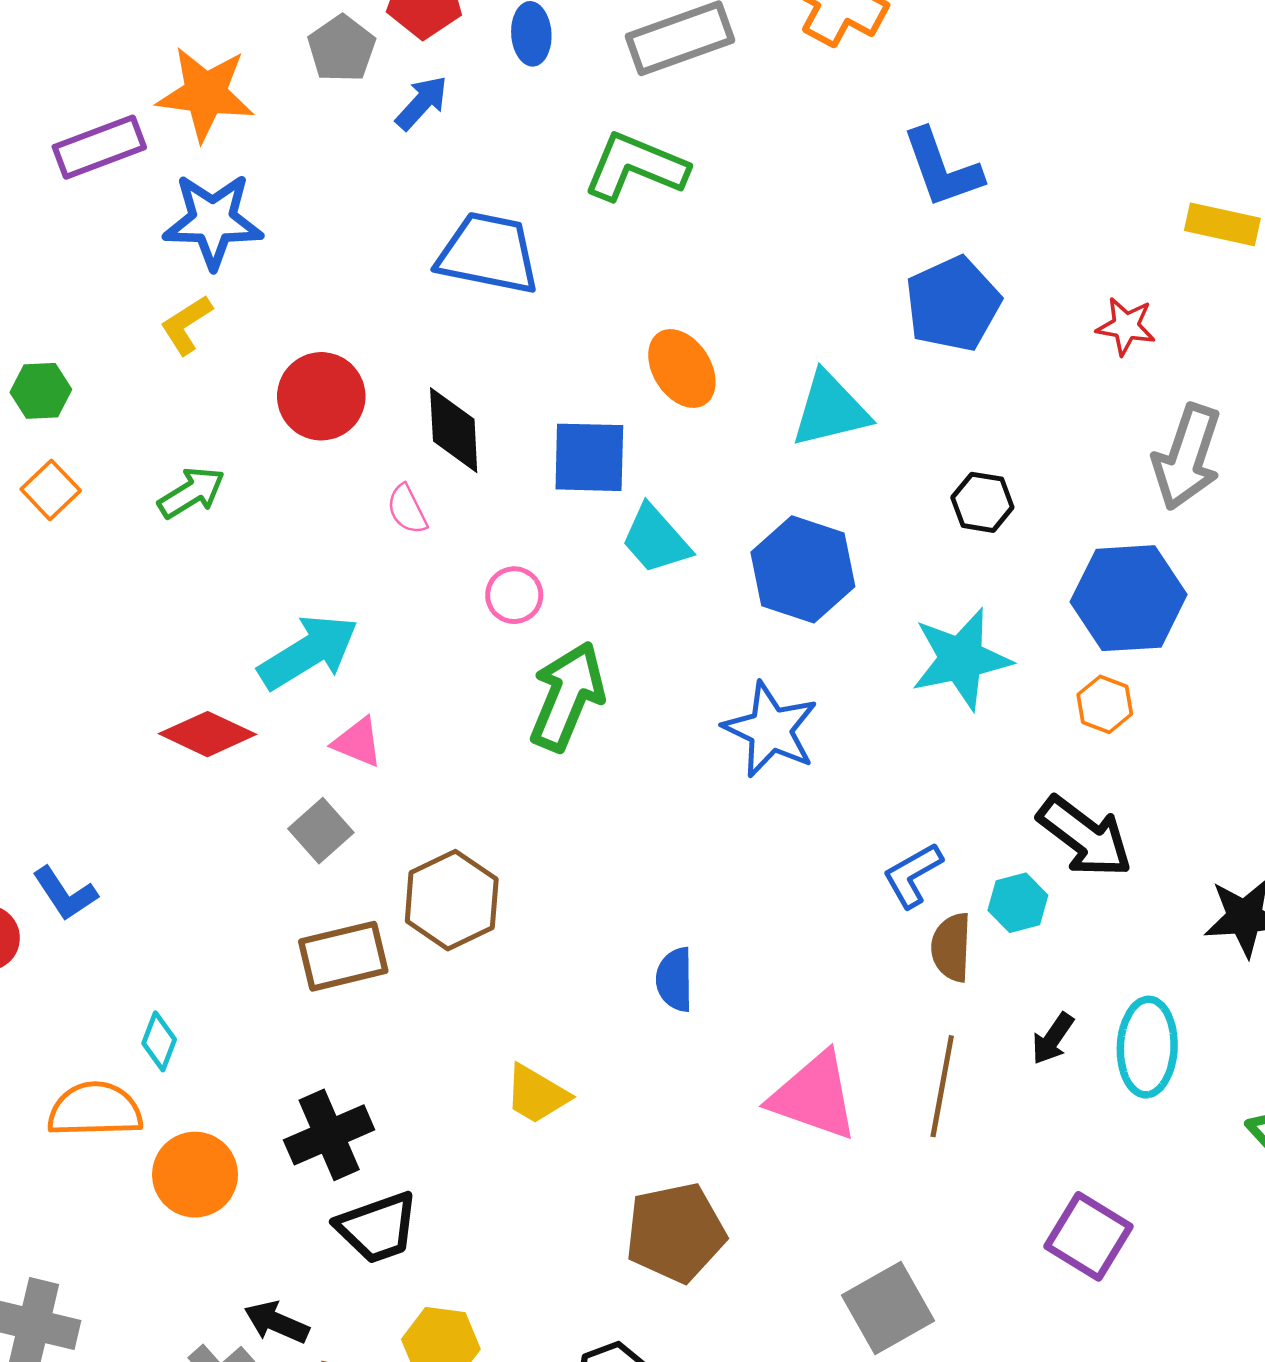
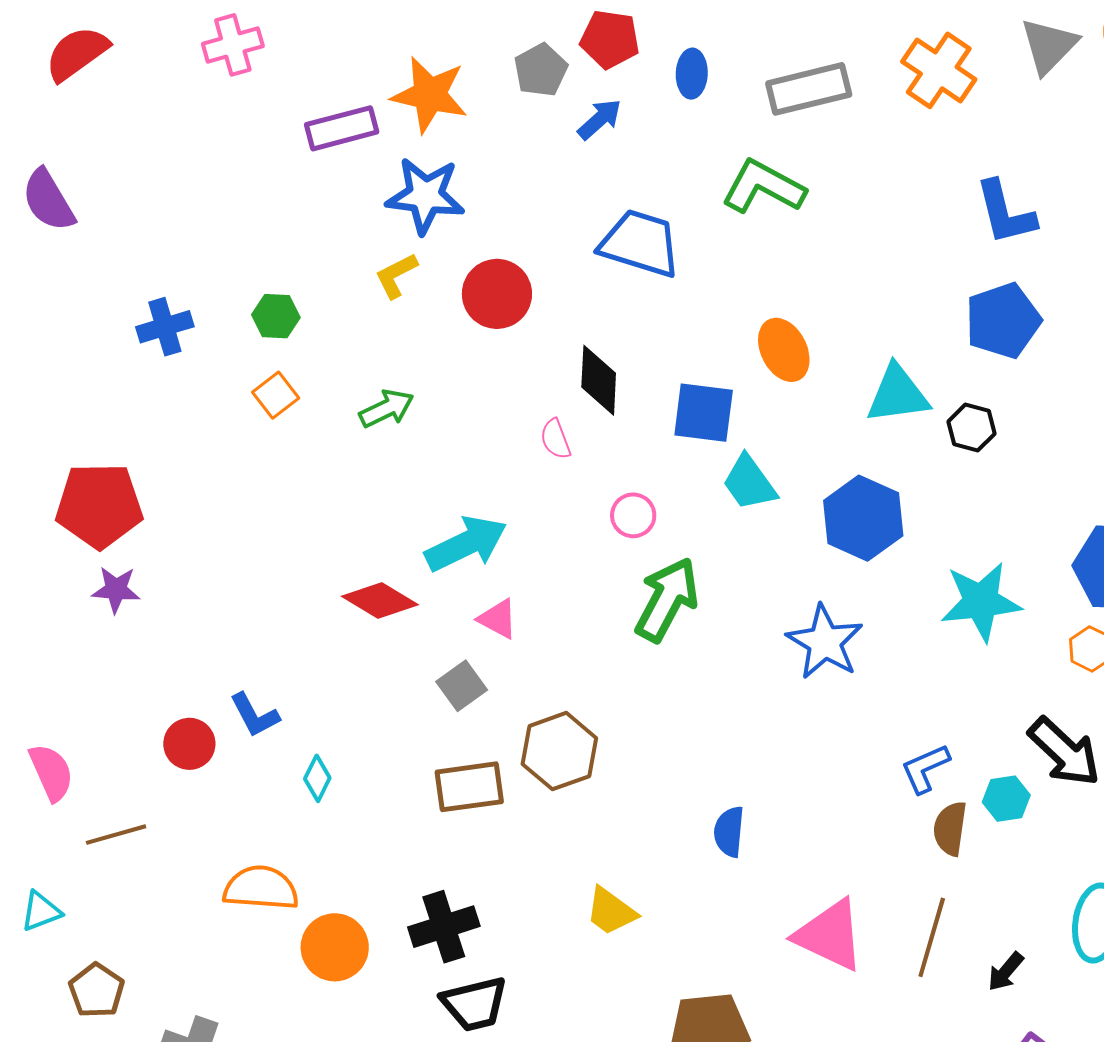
red circle: (321, 396) -> (497, 294), moved
black hexagon: (982, 502) -> (972, 428), moved
black arrow: (1053, 1039) -> (1006, 972), moved
cyan diamond: (159, 1041) -> (317, 778), moved

